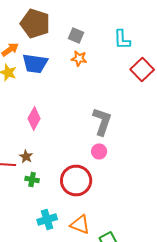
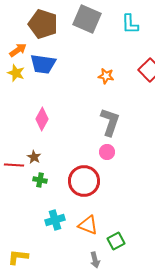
gray square: (76, 36) -> (87, 19), moved, size x1.8
cyan L-shape: (122, 40) -> (130, 24), moved
orange star: (79, 58) -> (106, 76), moved

